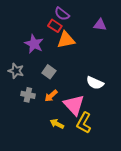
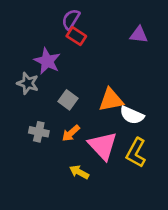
purple semicircle: (62, 14) -> (71, 19), moved, turned 84
orange triangle: (66, 40) -> (111, 100), moved
gray star: (16, 71) -> (28, 83), moved
yellow L-shape: (84, 123) -> (136, 153), moved

